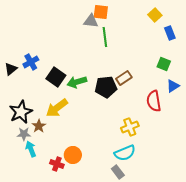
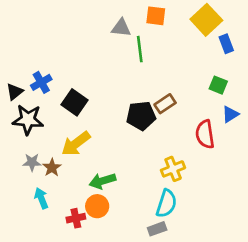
orange square: (101, 12) -> (156, 16), moved
yellow square: (155, 15) -> (206, 20), size x1.6
green arrow: (77, 82) -> (102, 181), moved
black star: (21, 112) -> (28, 120), moved, turned 30
gray star: (24, 134) -> (32, 162), moved
cyan semicircle: (125, 153) -> (166, 204), turned -50
red cross: (57, 164) -> (76, 218), turned -32
gray rectangle: (118, 172) -> (157, 229), turned -72

